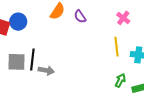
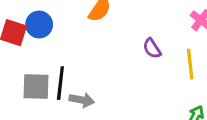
purple semicircle: (80, 17) -> (152, 48), moved

